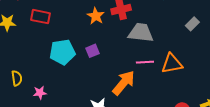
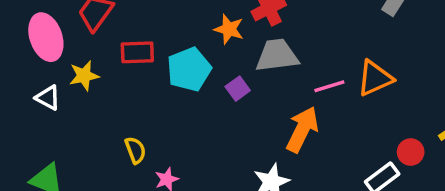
gray trapezoid: (141, 33) -> (277, 56), moved
cyan pentagon: (62, 52) -> (189, 69), moved
yellow semicircle: (17, 78) -> (135, 150), moved

